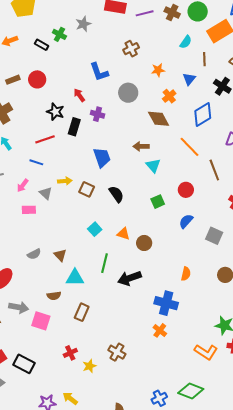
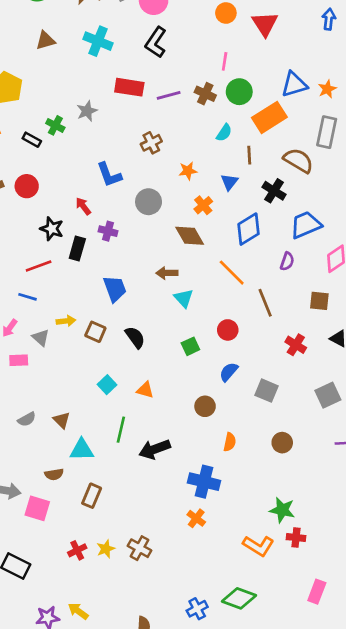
brown circle: (144, 243) -> (205, 406), moved
yellow star: (89, 366) -> (106, 549), moved

